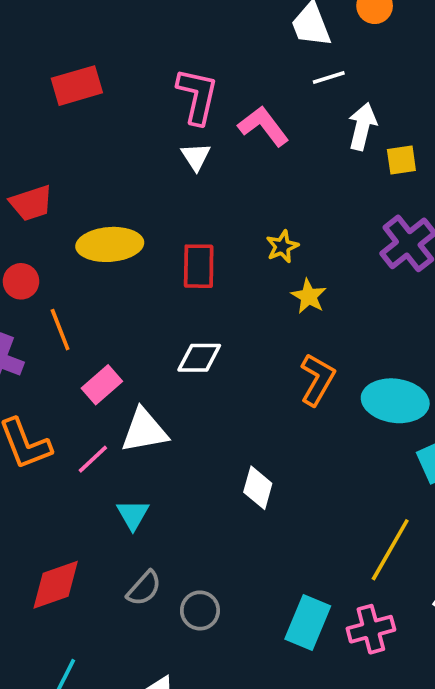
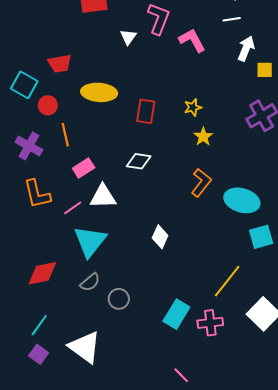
white triangle: (196, 157) -> (128, 37), moved
cyan triangle: (133, 515) -> (90, 241), size x1.8

